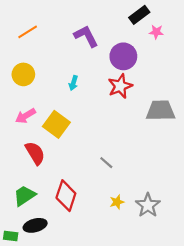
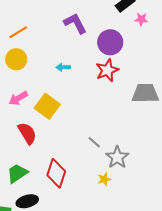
orange line: (28, 32) -> (18, 32), moved
cyan arrow: (73, 83) -> (63, 67), turned 72
gray star: (148, 205) -> (117, 157), moved

